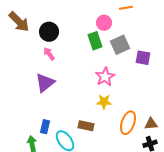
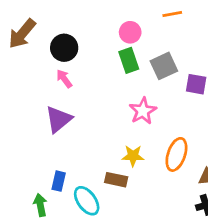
brown arrow: (19, 22) -> (22, 34), turned 85
pink circle: (104, 23) -> (130, 32), moved
yellow star: (104, 102) -> (133, 156), moved
orange ellipse: (128, 123) -> (176, 154), moved

